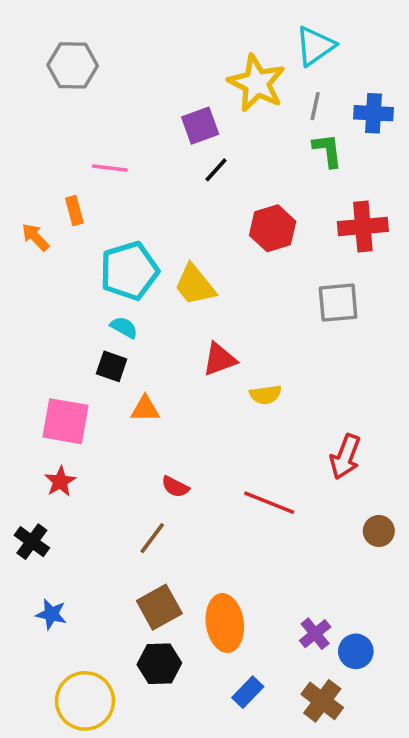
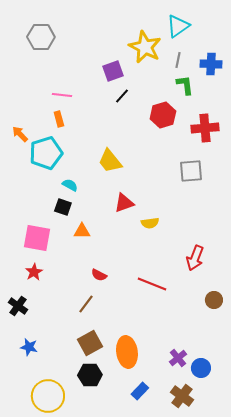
orange rectangle: (74, 211) -> (59, 119), moved
red hexagon: (273, 228) -> (163, 115), moved
cyan pentagon: (129, 271) -> (46, 153), moved

